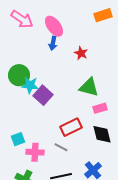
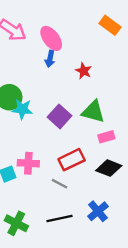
orange rectangle: (103, 15) -> (110, 25), turned 54
purple square: (43, 95) -> (60, 116), moved
black diamond: (102, 134) -> (109, 168), turned -55
pink cross: (35, 152) -> (28, 163), moved

